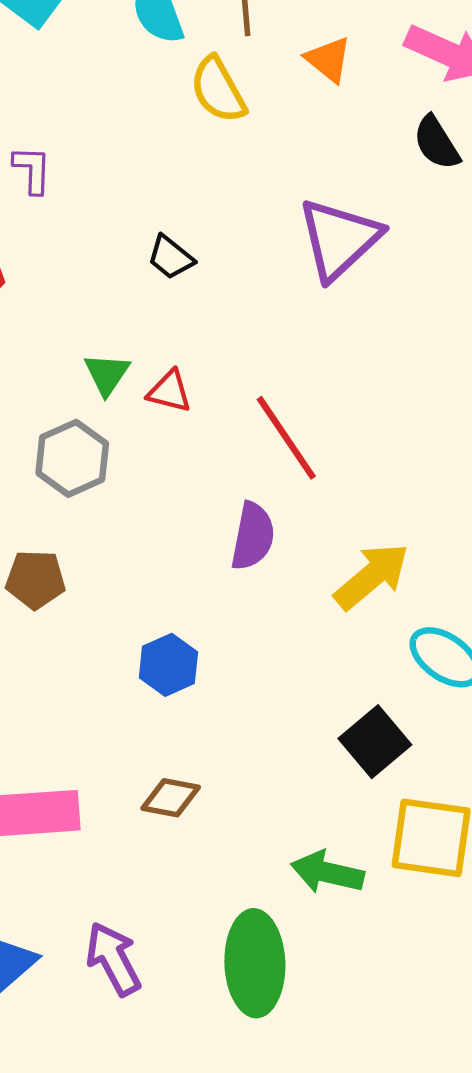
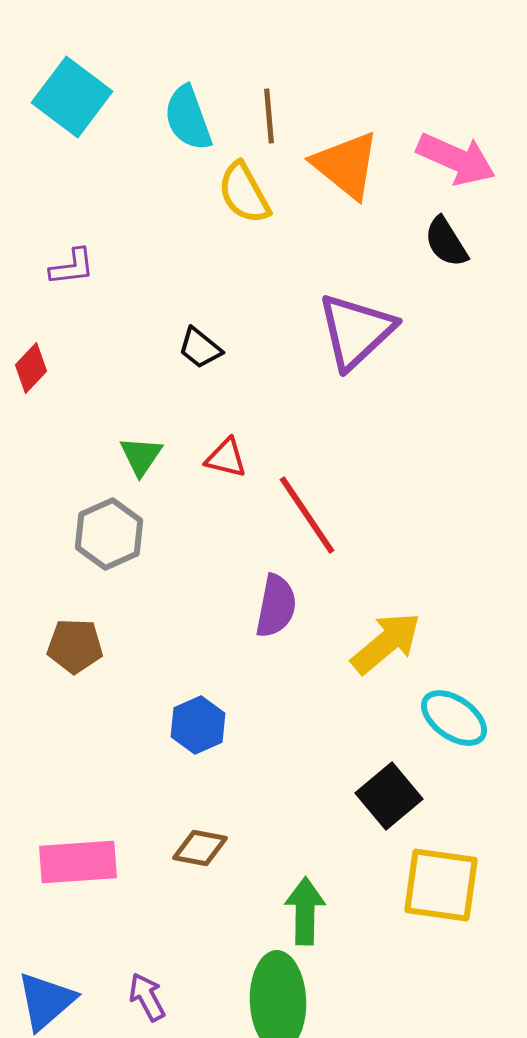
orange triangle: (328, 59) -> (346, 165), size x1.6
purple L-shape: (32, 170) -> (72, 267), turned 81
red triangle: (169, 391) -> (226, 458), moved
green arrow: (327, 872) -> (305, 911), moved, turned 78
purple arrow: (113, 959) -> (147, 997), size x0.7

